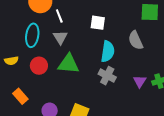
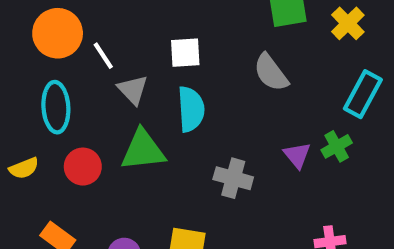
gray triangle: (60, 37) -> (133, 90), moved
cyan semicircle: (108, 51) -> (191, 109), moved
gray cross: (107, 76) -> (233, 178), moved

